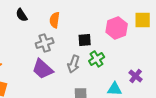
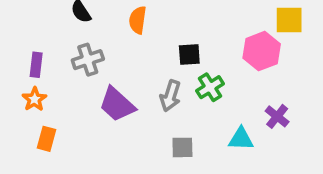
pink hexagon: (117, 28) -> (262, 51), moved
gray cross: (45, 43) -> (88, 60), moved

